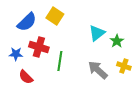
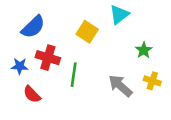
yellow square: (55, 16) -> (87, 32), moved
cyan triangle: (97, 33) -> (119, 15), moved

